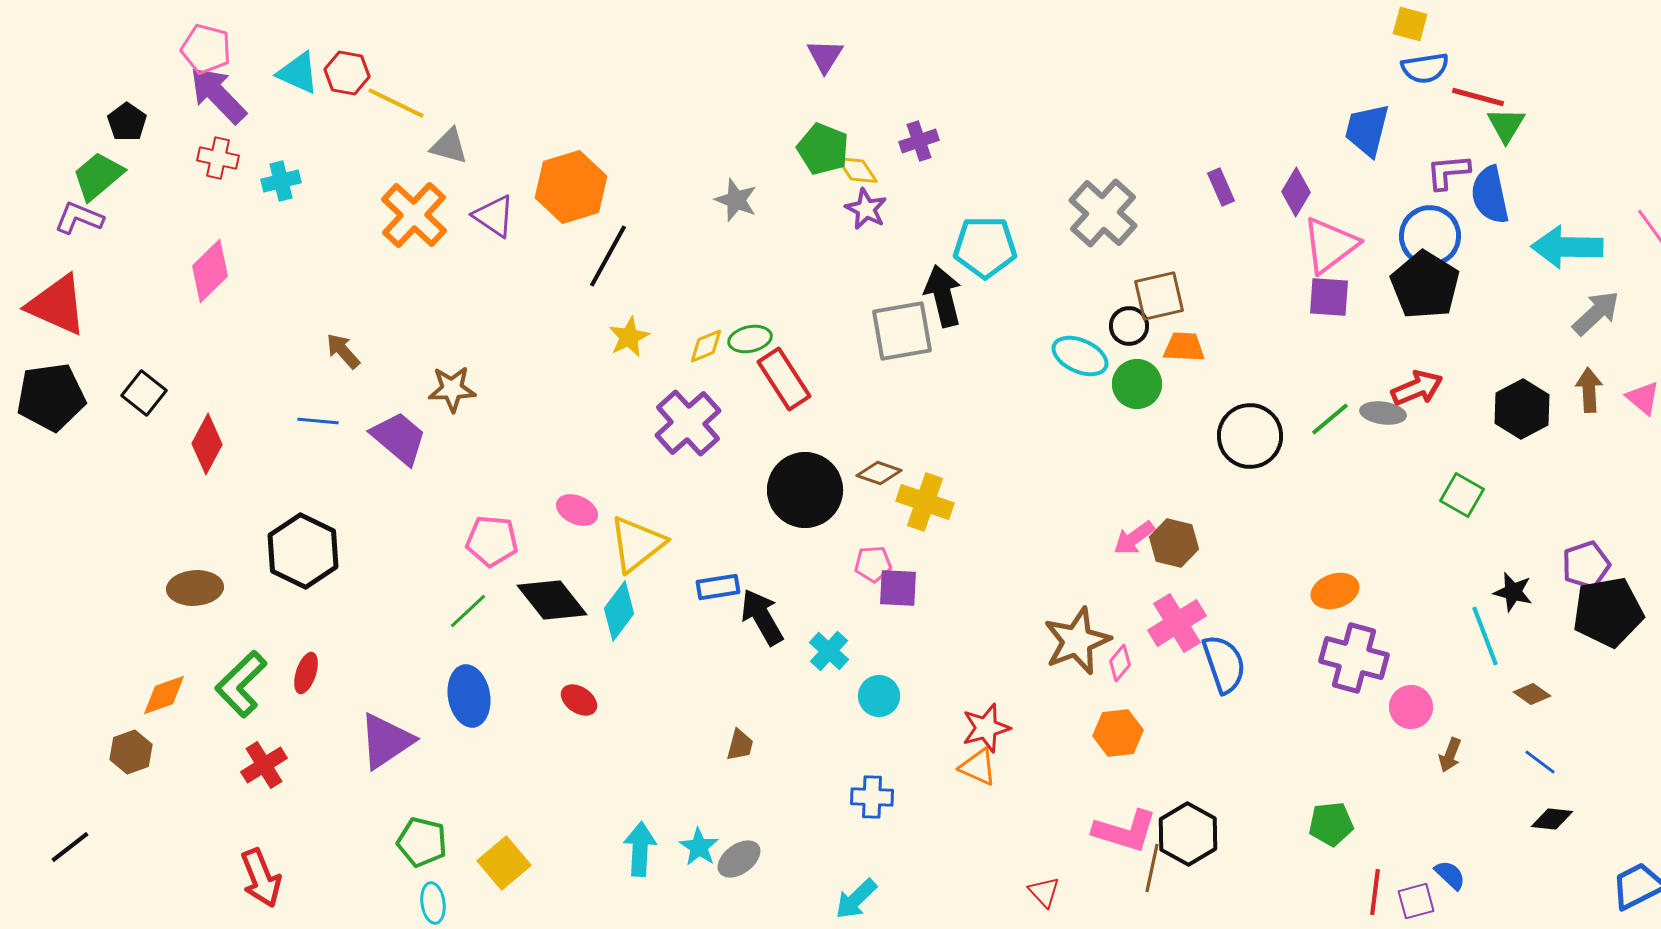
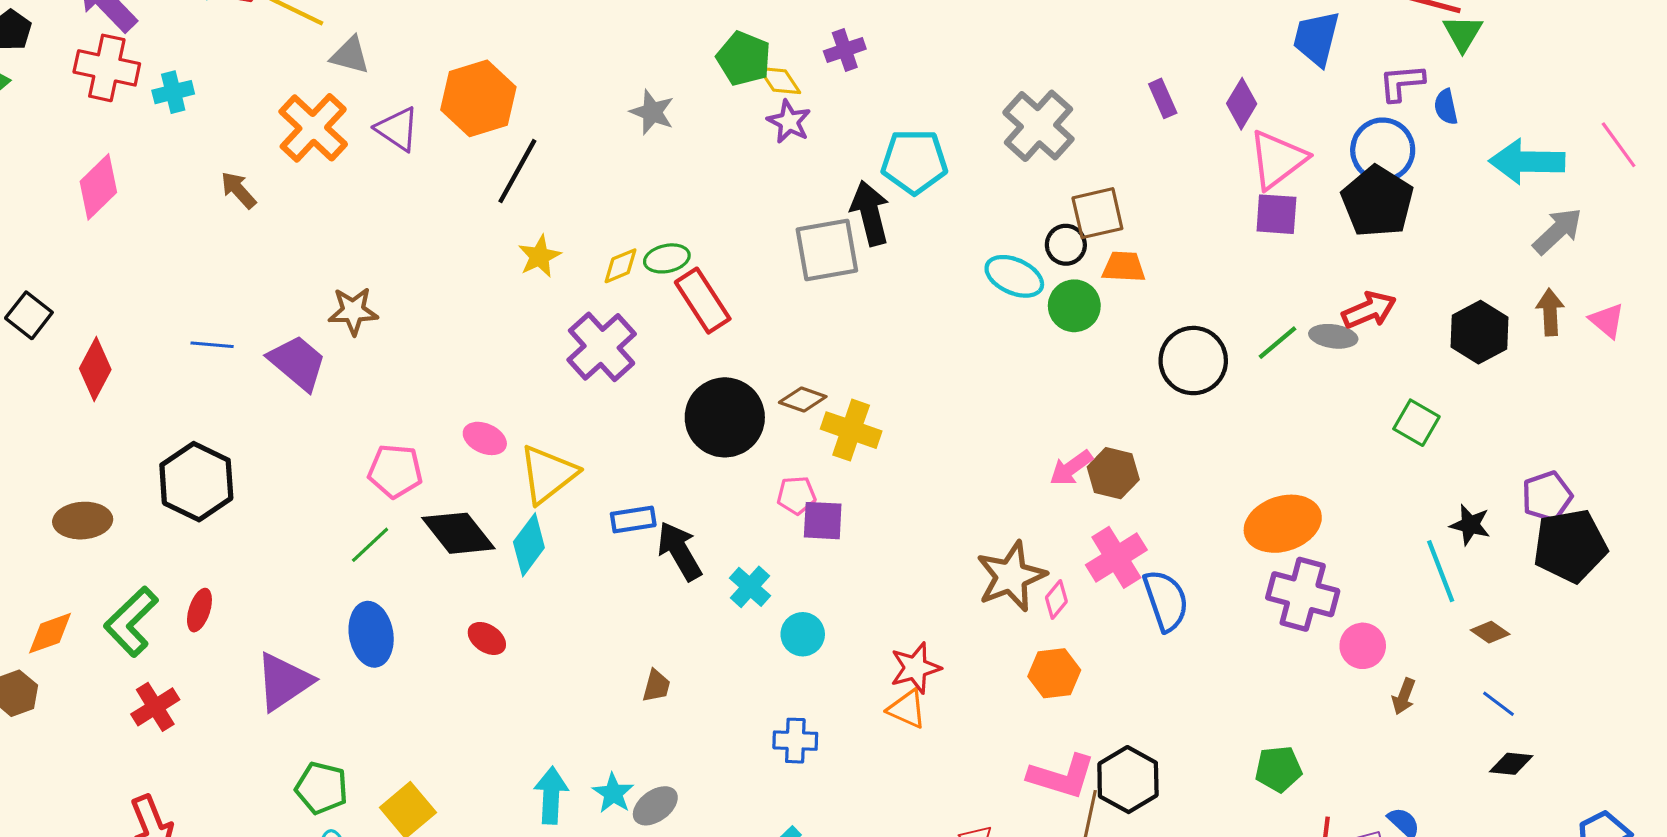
red cross: (218, 158) -> (107, 68), size x1.5
blue semicircle: (1490, 195) -> (1446, 107), size x0.6
brown arrow: (343, 351) -> (238, 190), moved
orange ellipse: (1335, 591) -> (1283, 524), size x1.5

